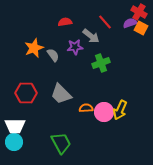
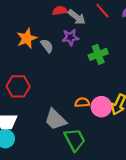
gray arrow: (91, 36) -> (77, 17), moved
gray trapezoid: (61, 94) -> (55, 119), moved
green trapezoid: (61, 143) -> (75, 140), moved

